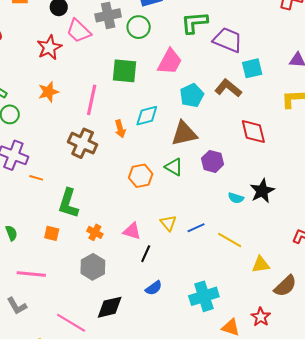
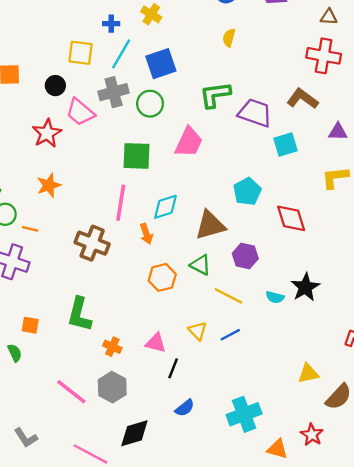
brown L-shape: (228, 88) -> (302, 99), moved
cyan pentagon: (192, 95) -> (247, 191), moved
pink line: (92, 100) -> (121, 203), moved
orange arrow: (120, 129) -> (146, 234), moved
orange line: (36, 178) -> (30, 229), moved
orange square: (52, 233) -> (30, 325), moved
yellow line: (230, 240) -> (228, 296), moved
pink line: (31, 274) -> (71, 392), moved, turned 36

